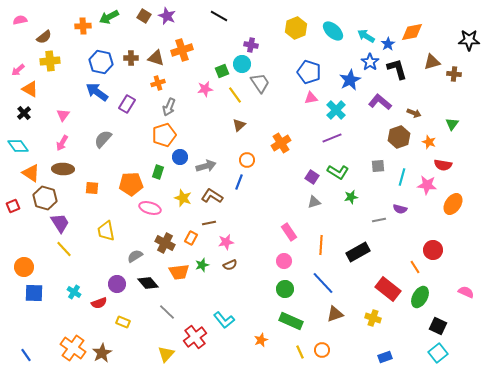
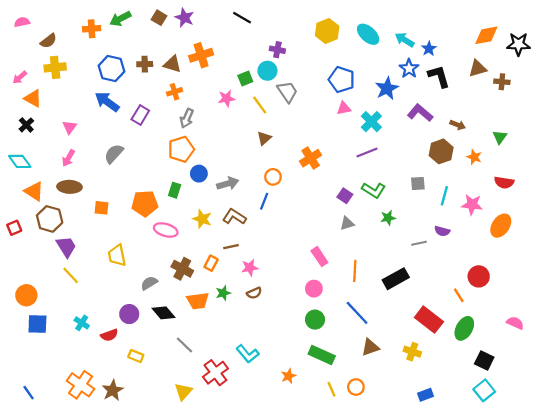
orange diamond: (412, 32) -> (486, 35), moved
red semicircle: (443, 165) -> (504, 182), moved

